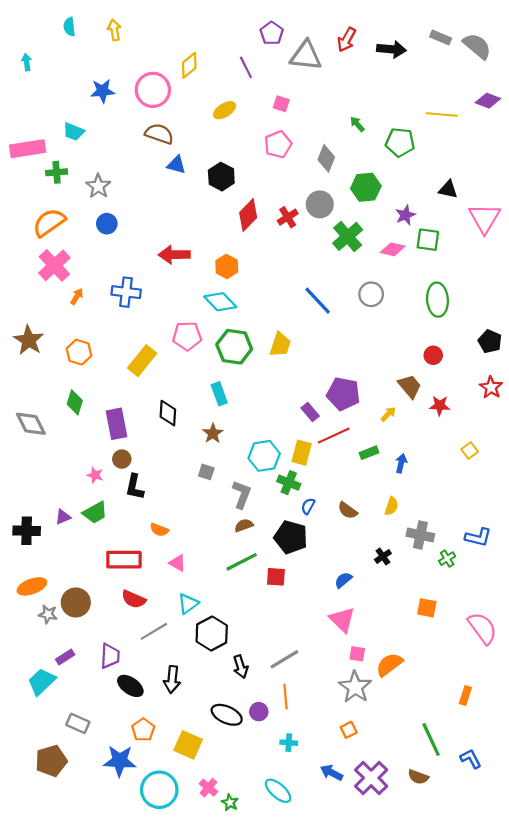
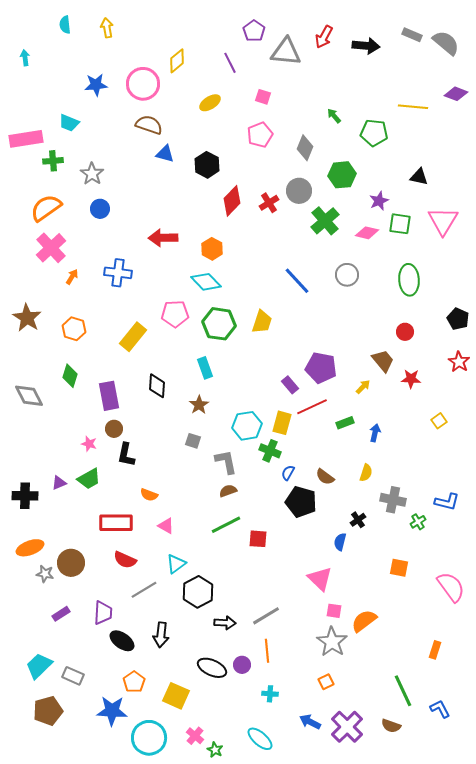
pink triangle: (485, 218) -> (443, 221), moved
gray L-shape: (242, 494) -> (226, 462), turned -32
black pentagon: (291, 537) -> (301, 502), moved
blue semicircle: (343, 580) -> (340, 542), moved, turned -36
black arrow: (241, 667) -> (225, 623), turned -70
cyan trapezoid: (42, 682) -> (39, 666), moved

